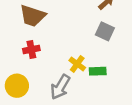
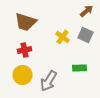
yellow cross: (77, 64) -> (63, 37), moved
yellow circle: (17, 86) -> (23, 75), moved

